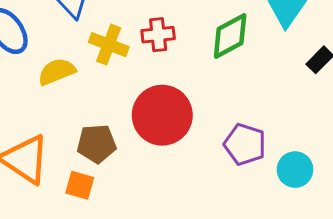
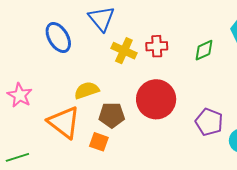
green diamond: (230, 36) -> (204, 50), size x0.7
yellow semicircle: (57, 72) -> (87, 90), moved

